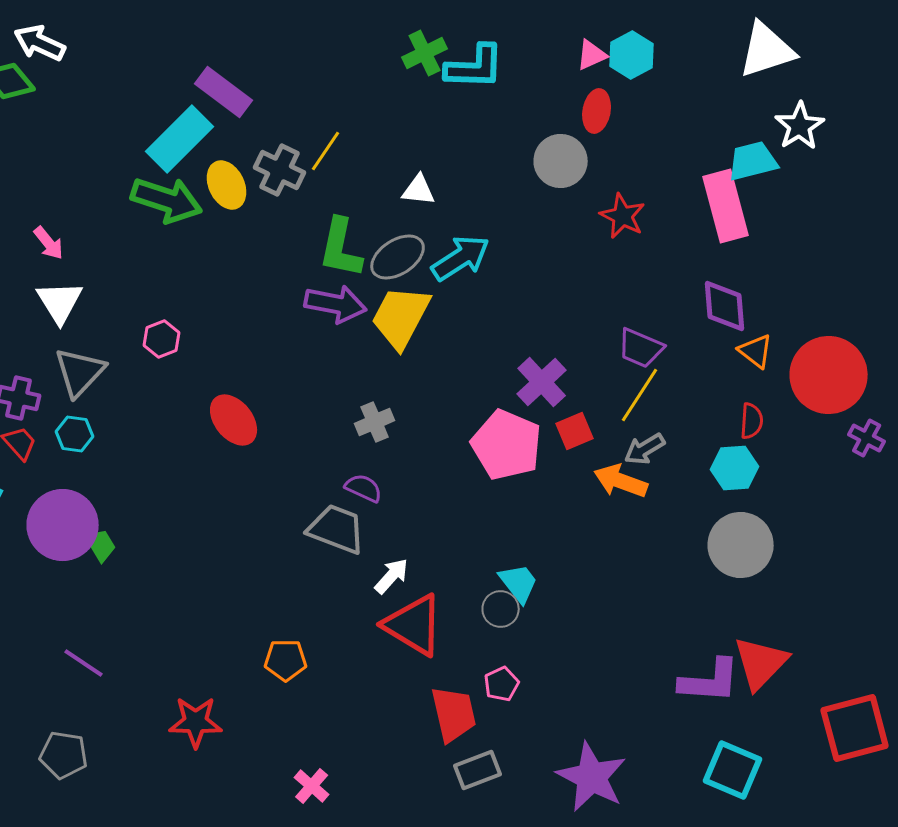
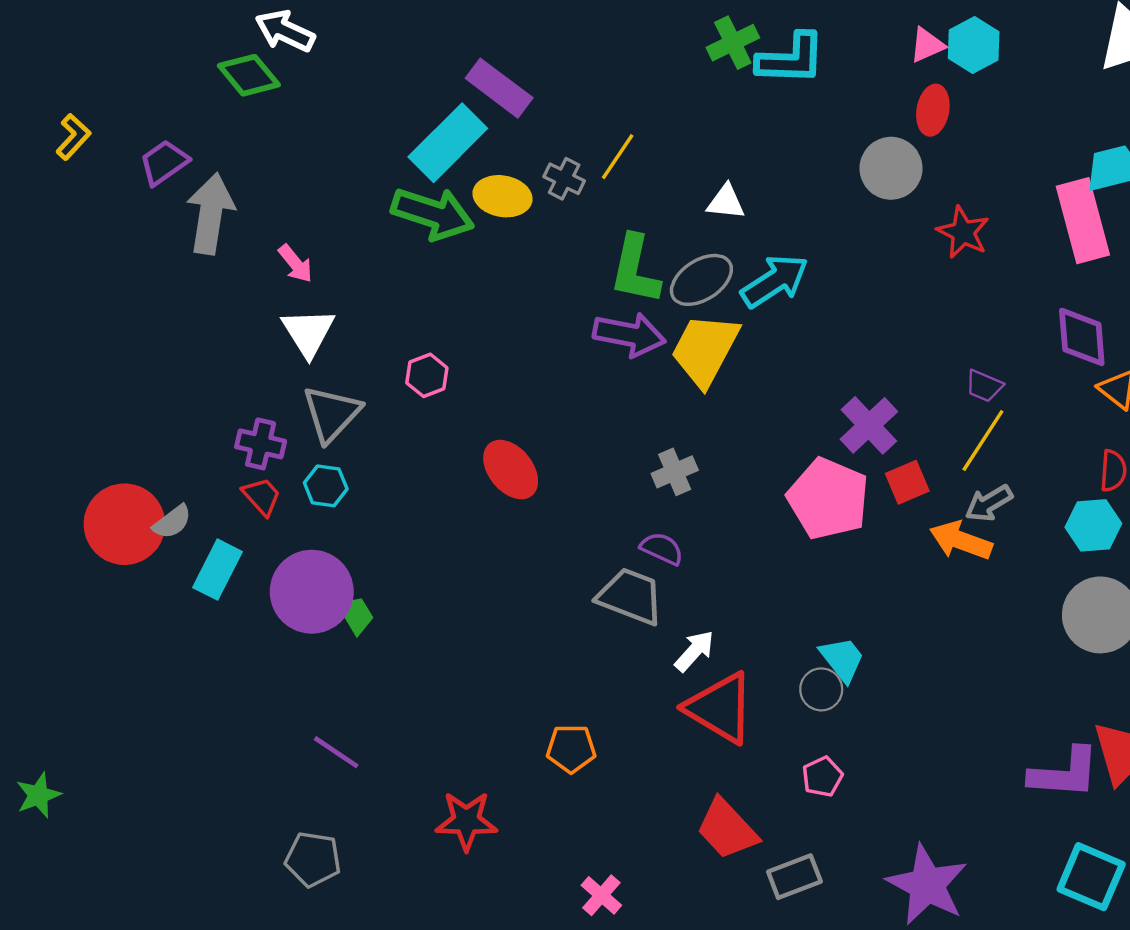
gray cross: (280, 170) -> (564, 179), size x0.7
yellow ellipse: (227, 185) -> (503, 196), turned -54
purple trapezoid: (641, 348) -> (984, 386), size x0.7
red trapezoid: (454, 714) -> (727, 829), moved, turned 150

